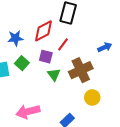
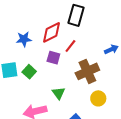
green square: (22, 63) -> (29, 72), moved
green triangle: (54, 74) -> (59, 93), moved

